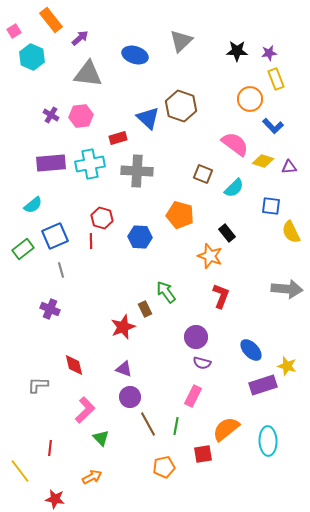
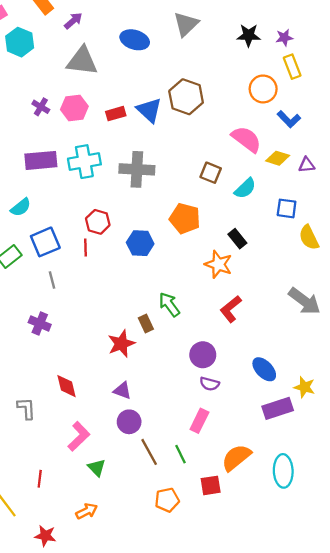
red rectangle: (118, 138) -> (116, 114), moved
gray arrow: (287, 289) -> (304, 301), turned 32
red L-shape: (221, 296) -> (231, 309), turned -150
gray L-shape: (38, 385) -> (26, 408), turned 85
green line: (176, 426) -> (180, 454), turned -36

